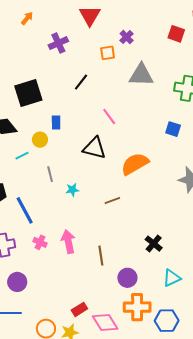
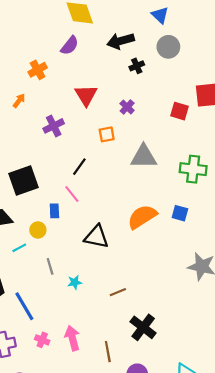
purple cross: (127, 37) -> (127, 107), moved
pink line: (109, 117) -> (72, 194), moved
orange semicircle: (135, 164) -> (142, 217), moved
black cross: (154, 244) -> (143, 327), moved, size x1.4

